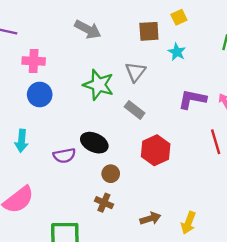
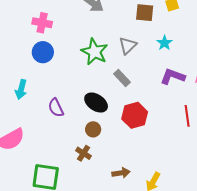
cyan star: (177, 52) -> (165, 43), moved
black ellipse: (94, 143) -> (96, 103), moved
purple semicircle: (64, 156) -> (56, 108), turned 66

